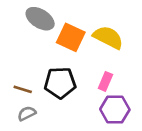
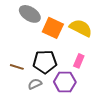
purple hexagon: (115, 109) -> (65, 82), moved
gray semicircle: (27, 113) -> (35, 84), moved

